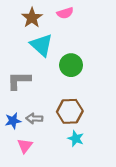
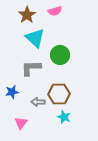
gray L-shape: (19, 81) -> (31, 68), moved
gray arrow: (34, 118) -> (38, 102), moved
blue star: (13, 121) -> (12, 92), moved

